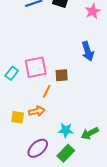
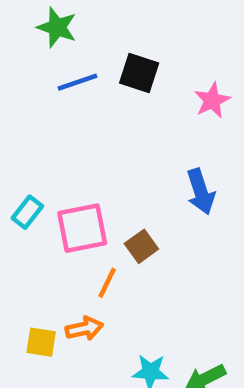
cyan rectangle: (12, 73) -> (27, 212), moved
brown square: (62, 75) -> (141, 246), turned -32

